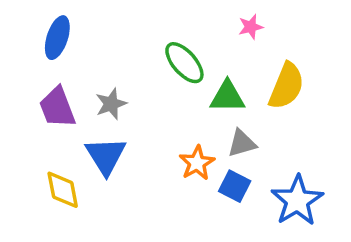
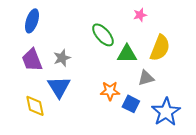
gray triangle: (242, 143) -> (146, 78), moved
orange star: (197, 163) -> (110, 91), turned 30

